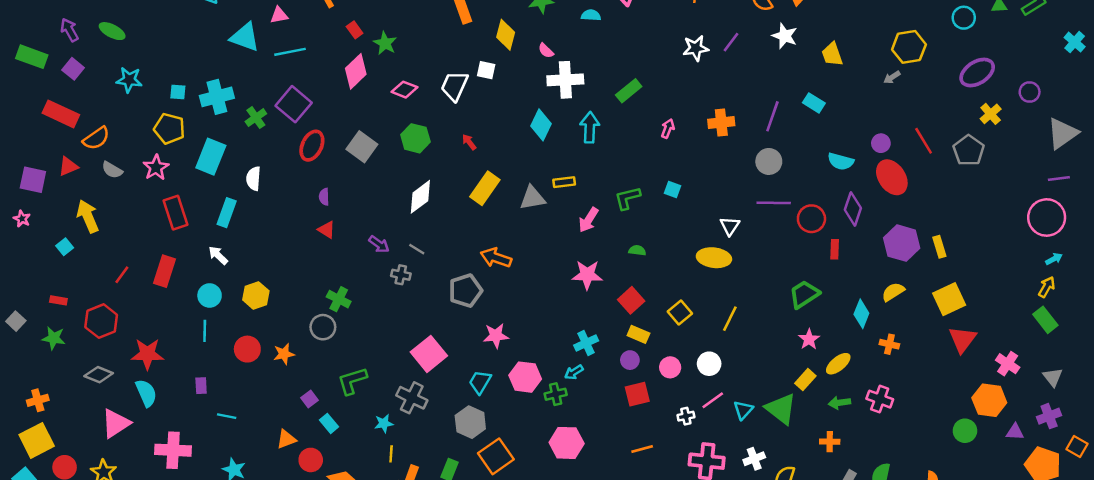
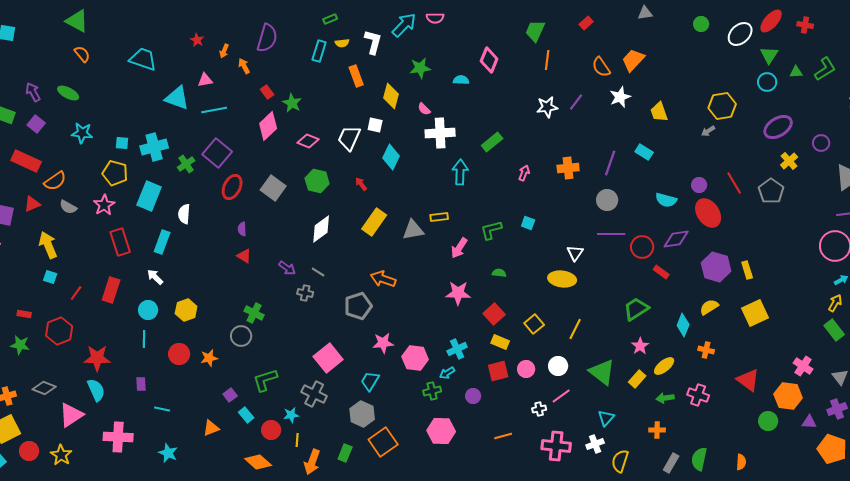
white star: (785, 36) -> (620, 97), turned 30
cyan diamond: (541, 125) -> (391, 157), moved
purple diamond: (853, 209) -> (676, 239), turned 64
cyan square: (65, 247) -> (50, 277), moved, turned -32
red rectangle: (835, 249) -> (661, 272), turned -56
red triangle: (963, 339) -> (748, 380), moved, turned -30
purple circle: (630, 360) -> (473, 396), moved
gray diamond: (99, 375) -> (44, 388), moved
pink hexagon: (525, 377) -> (415, 358), moved
red square: (637, 394) -> (498, 371), moved
green triangle: (781, 409) -> (602, 372), moved
cyan triangle: (743, 410) -> (606, 418), moved
red circle: (311, 460) -> (271, 430), moved

